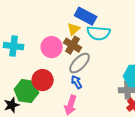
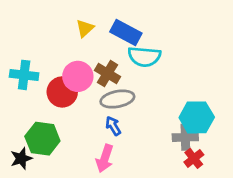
yellow triangle: (74, 29) -> (85, 28), moved
gray ellipse: (80, 63) -> (117, 99), turned 35
red circle: (43, 80) -> (62, 92), moved

